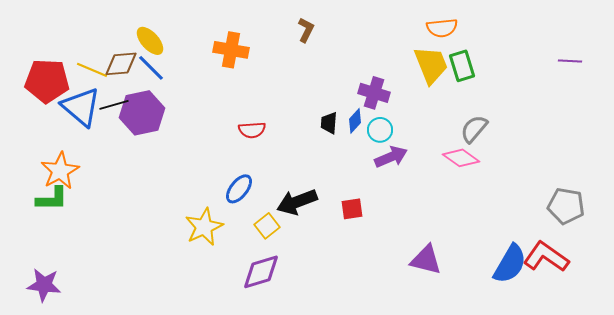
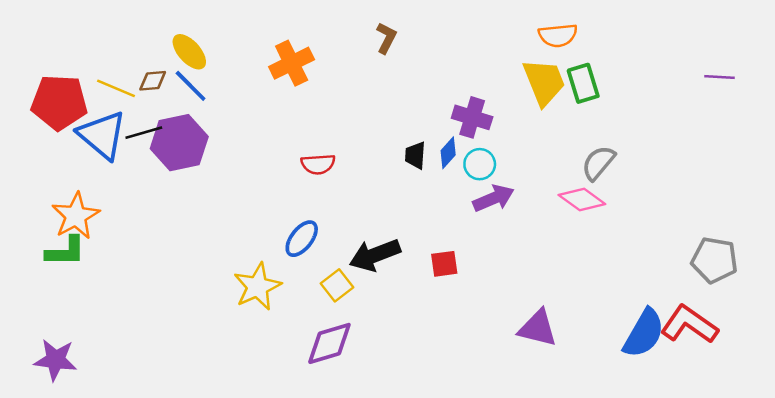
orange cross: (231, 50) -> (292, 63), turned -36
brown diamond: (121, 64) -> (153, 81), size x0.7

